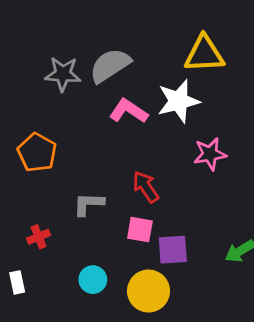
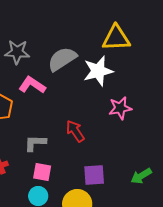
gray semicircle: (110, 65) -> (62, 59), moved
pink L-shape: (129, 111) -> (32, 85), moved
pink square: (140, 230) -> (42, 172), moved

